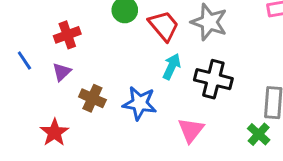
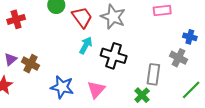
purple triangle: (62, 72) -> (10, 59), moved
blue star: (140, 103) -> (62, 87), moved

